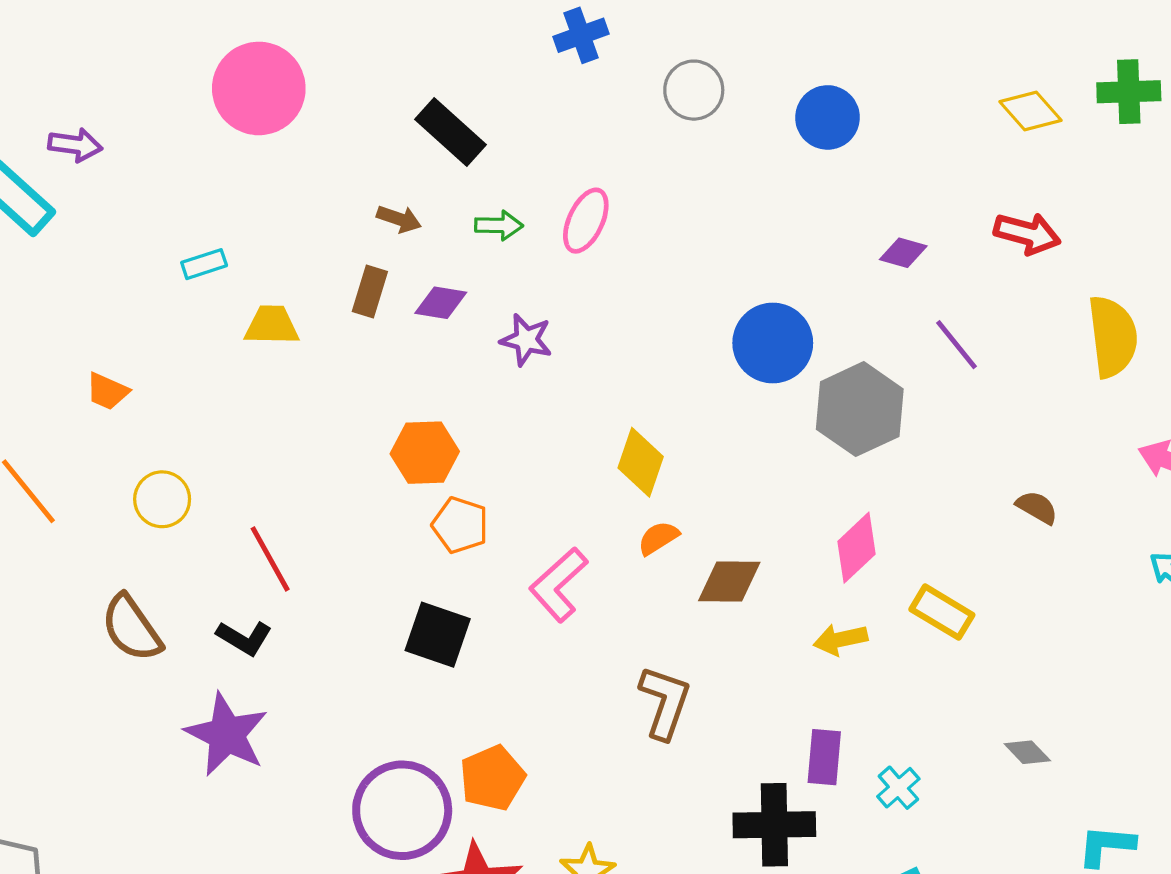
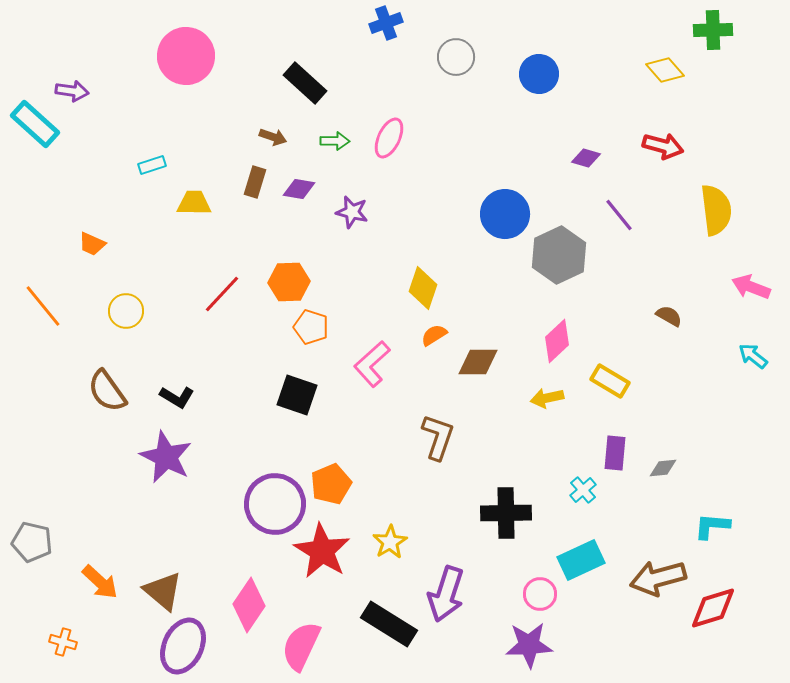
green cross: (1129, 92) -> (713, 30), moved
red line: (270, 559) -> (222, 294), moved, turned 72
gray diamond: (1027, 752) -> (663, 468), turned -52
purple rectangle: (824, 757) -> (615, 453), moved

